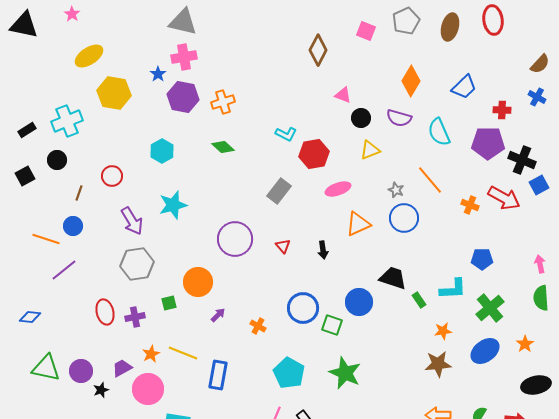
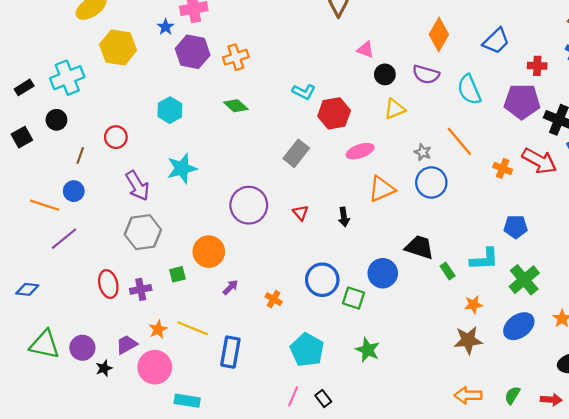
green star: (345, 373) -> (368, 350), size x0.7

